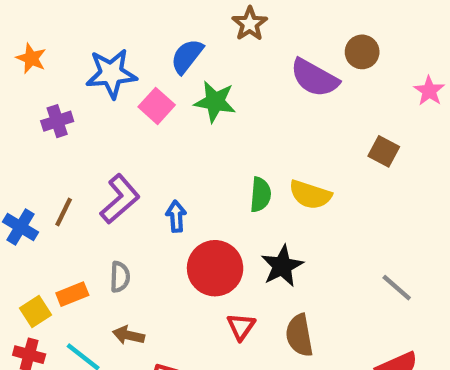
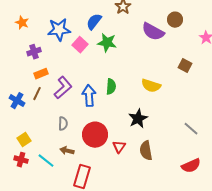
green semicircle: (260, 195) -> (111, 87), moved
blue arrow: (176, 216) -> (89, 96), size x1.5
red circle: (215, 268) -> (95, 135), moved
orange rectangle: (72, 294) -> (41, 74), moved

